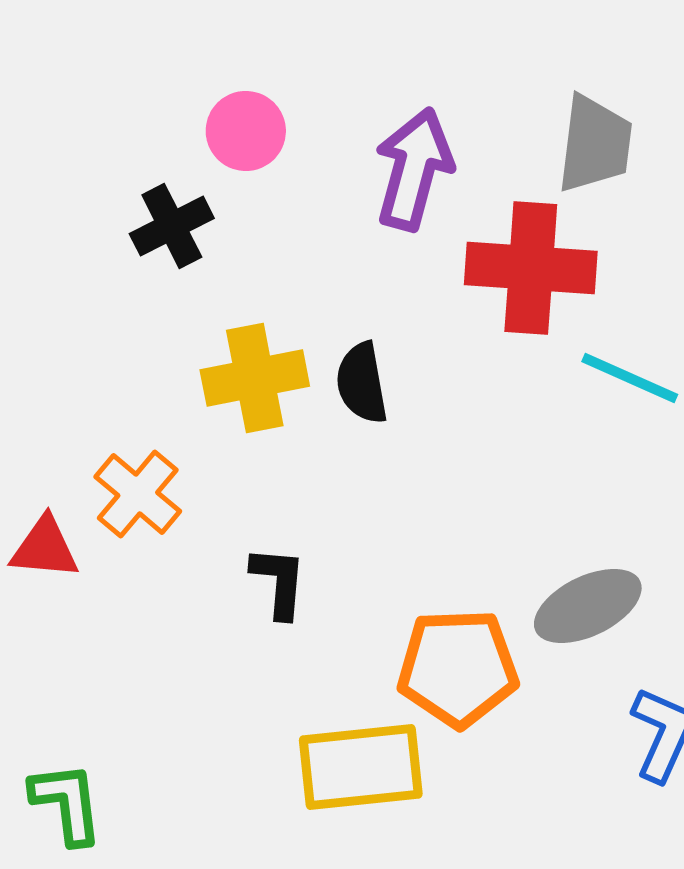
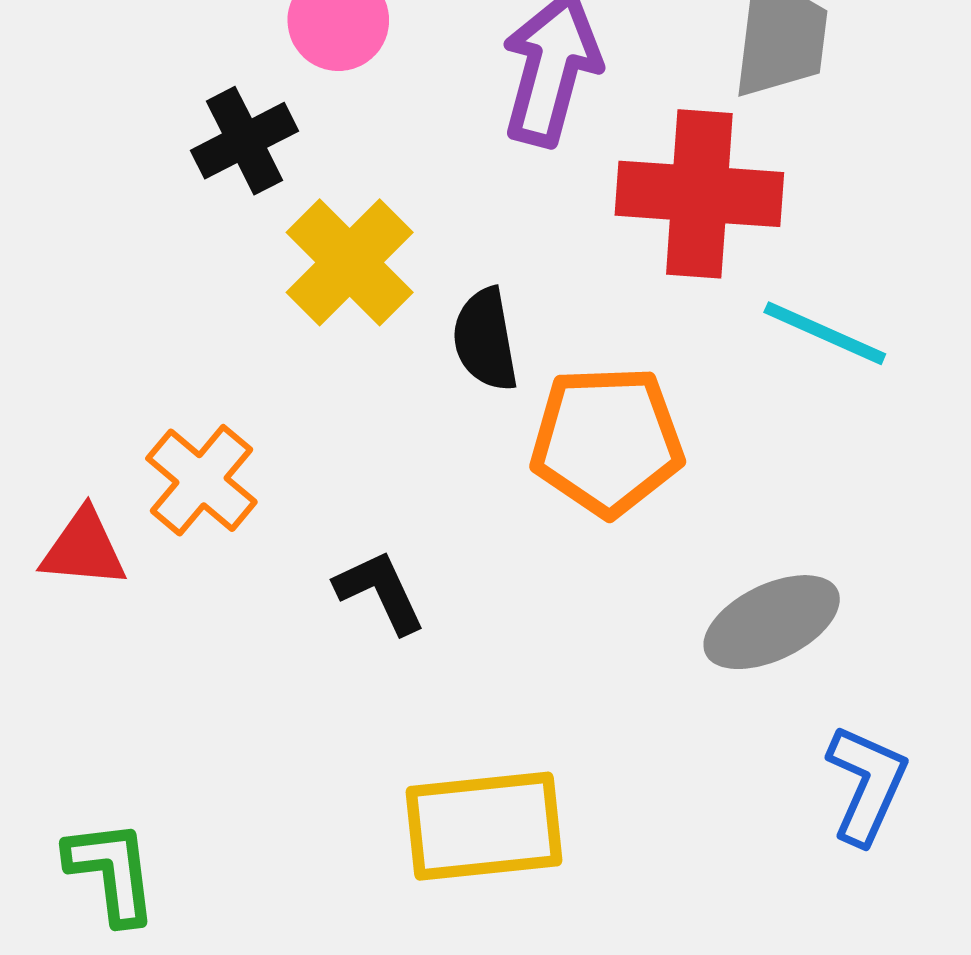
yellow cross: (255, 378) -> (350, 262), moved, turned -34
black L-shape: (279, 582) -> (380, 592), turned -30
orange pentagon: (458, 668) -> (607, 441), moved

